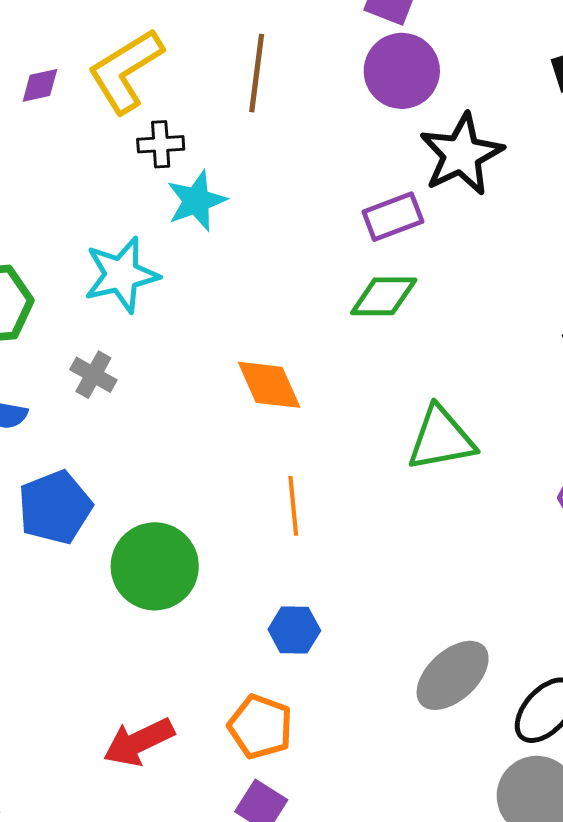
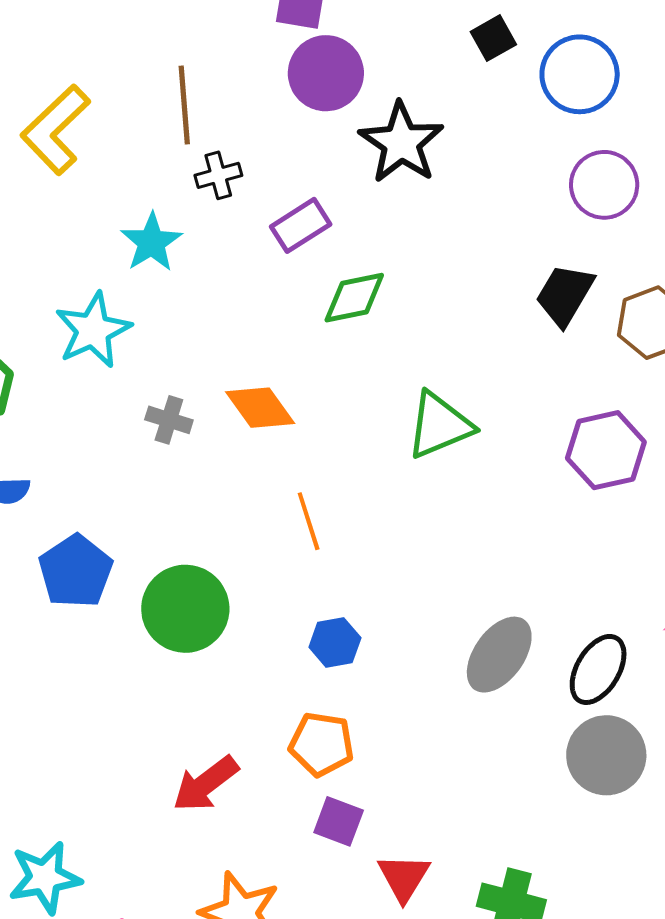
black cross: (161, 144) -> (218, 175), moved
purple rectangle: (393, 217) -> (301, 225), moved
gray cross: (93, 375) -> (169, 420), moved

